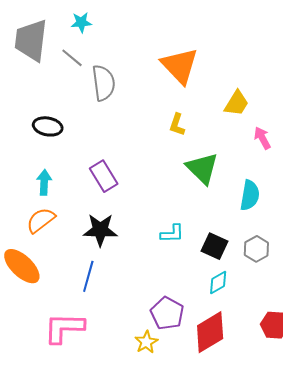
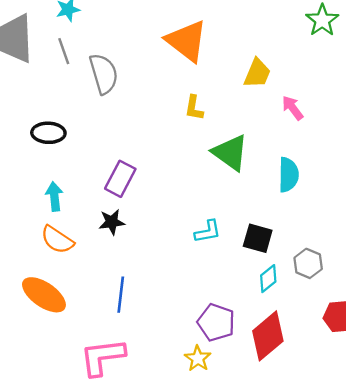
gray line: (72, 58) -> (64, 51), turned 40
purple rectangle: (104, 176) -> (120, 179), turned 68
orange semicircle: (41, 220) -> (57, 240), turned -100
black star: (100, 230) -> (112, 222), moved, size x0.7
gray hexagon: (256, 249) -> (308, 263), moved

